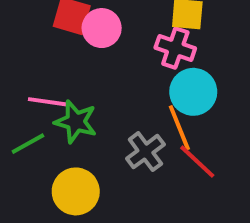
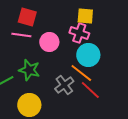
pink circle: (102, 28) -> (49, 42), moved
pink line: (48, 102) -> (21, 35), moved
orange line: (179, 128) -> (81, 73), turned -30

